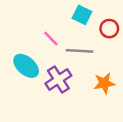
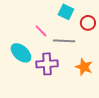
purple cross: (58, 79) -> (47, 64), turned 30
orange star: (104, 83) -> (84, 67), turned 30

